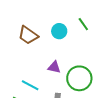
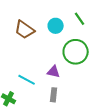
purple triangle: (54, 67) -> (54, 72), moved
green circle: (79, 78) -> (76, 52), moved

